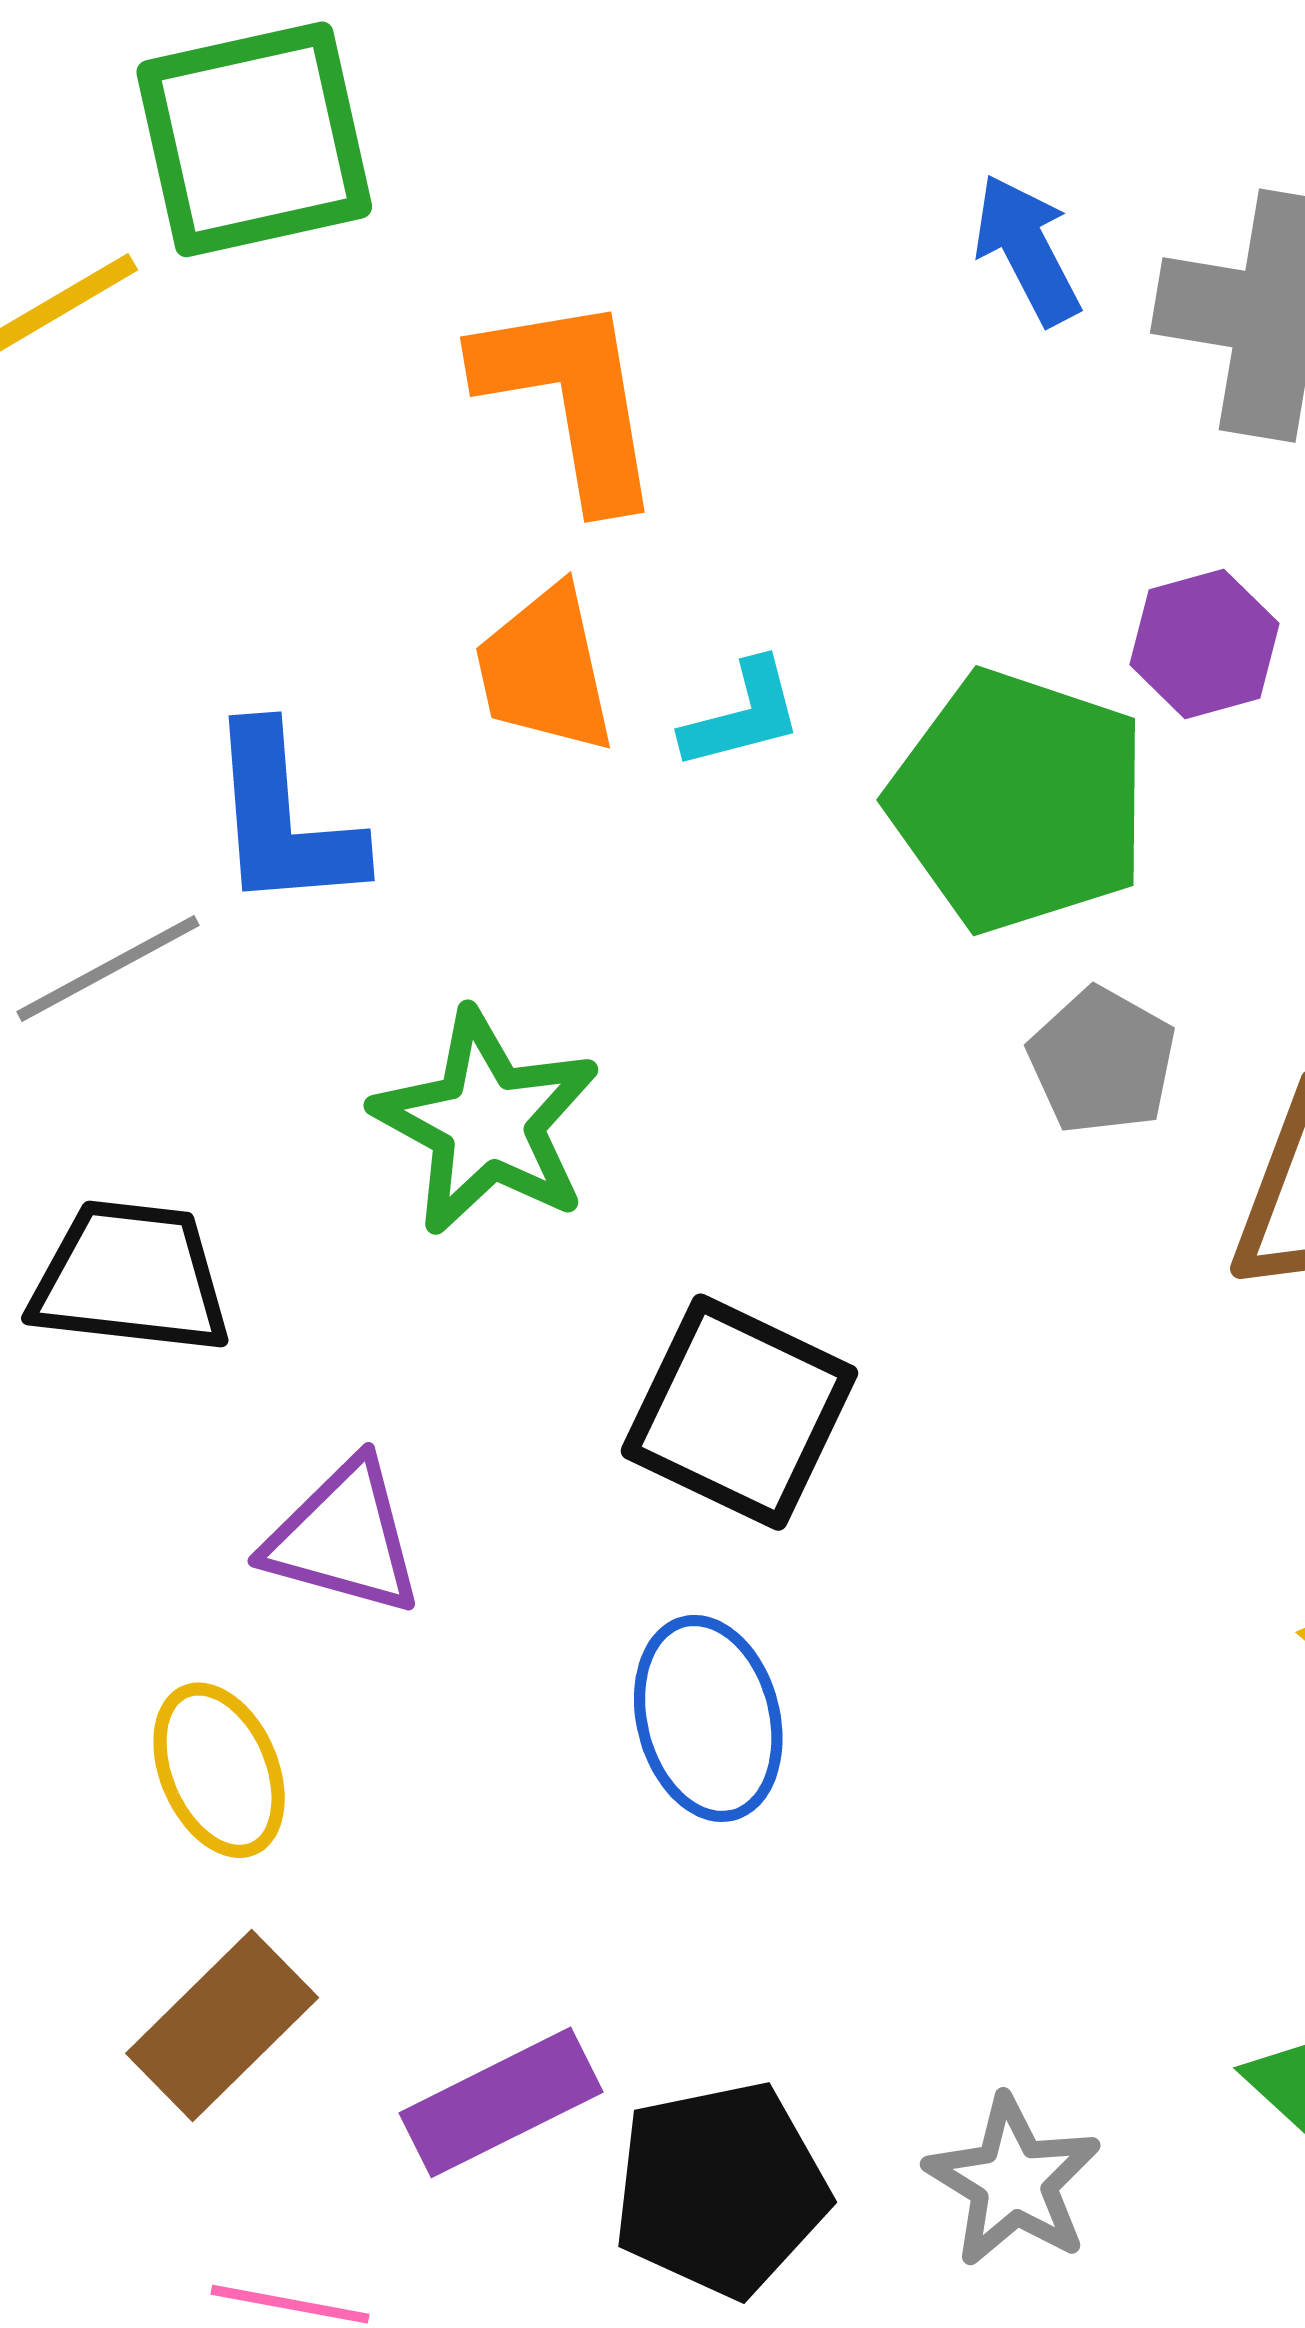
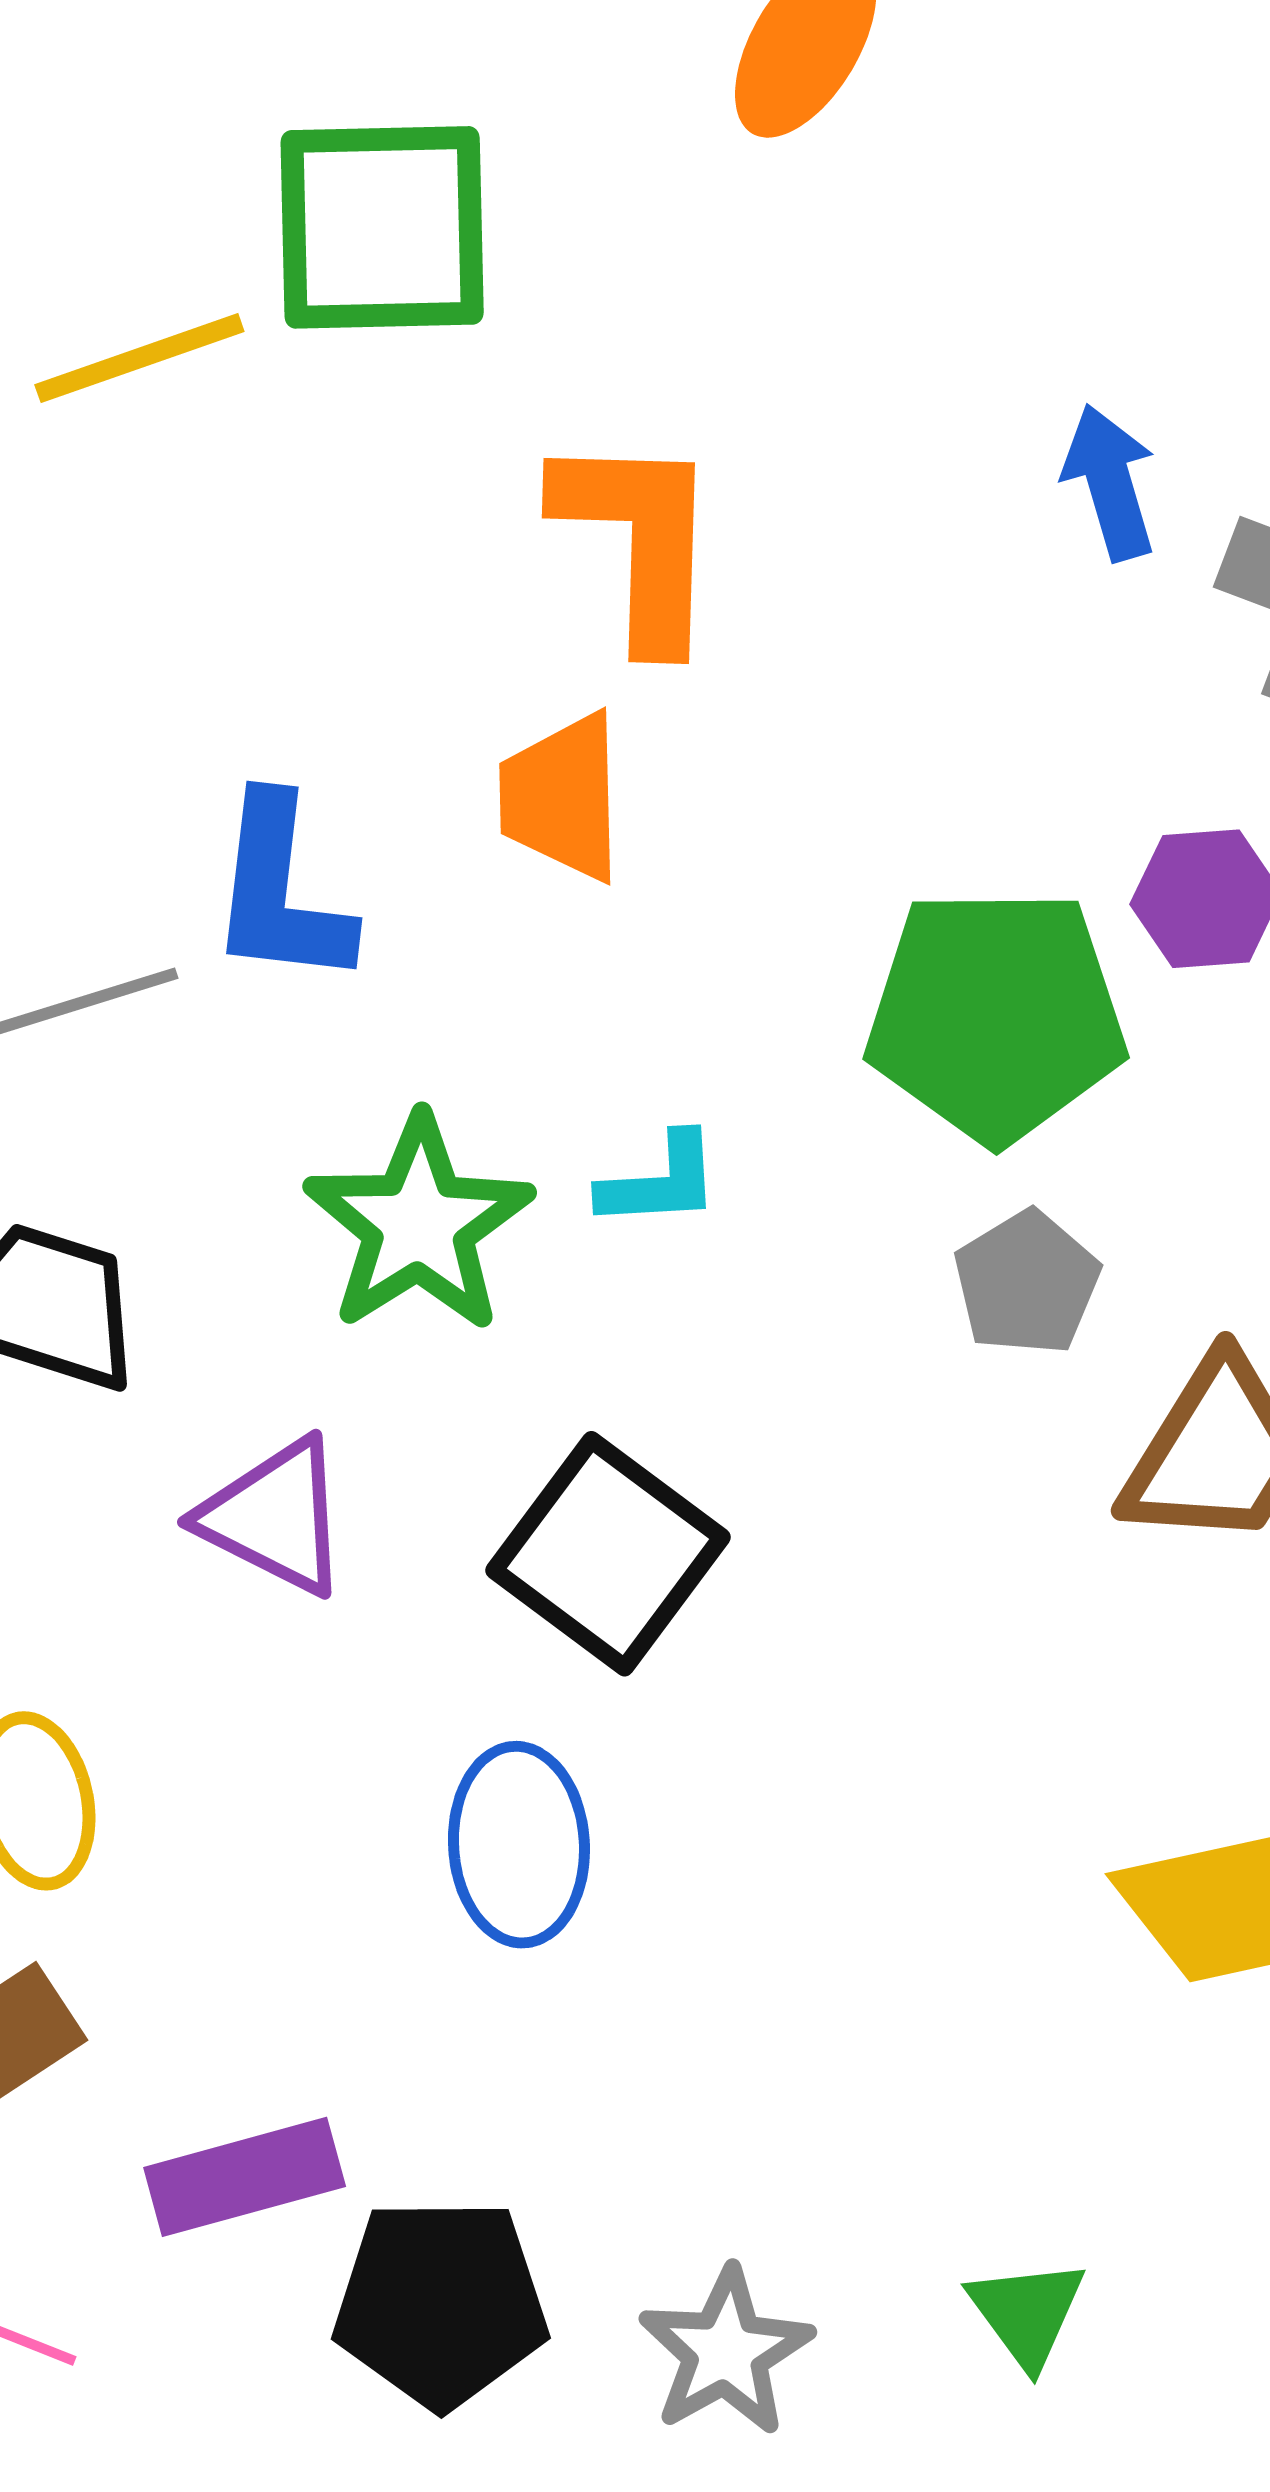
cyan L-shape: (742, 715) -> (660, 1181), moved
green pentagon: (1019, 801) -> (996, 1015), turned -30
purple triangle: (344, 1538) -> (275, 1517), moved

